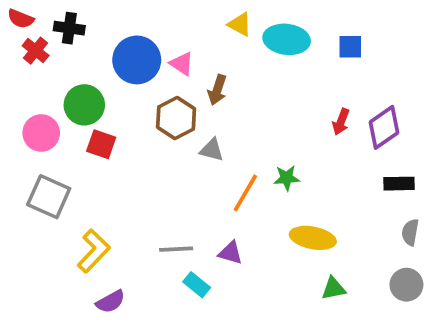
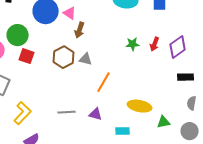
brown arrow: (217, 90) -> (80, 30), moved
brown hexagon: (176, 118) -> (64, 57), moved
green star: (287, 178) -> (133, 44), moved
cyan rectangle: (197, 285) -> (123, 131), moved, turned -40
green triangle: (333, 288) -> (164, 122), moved

